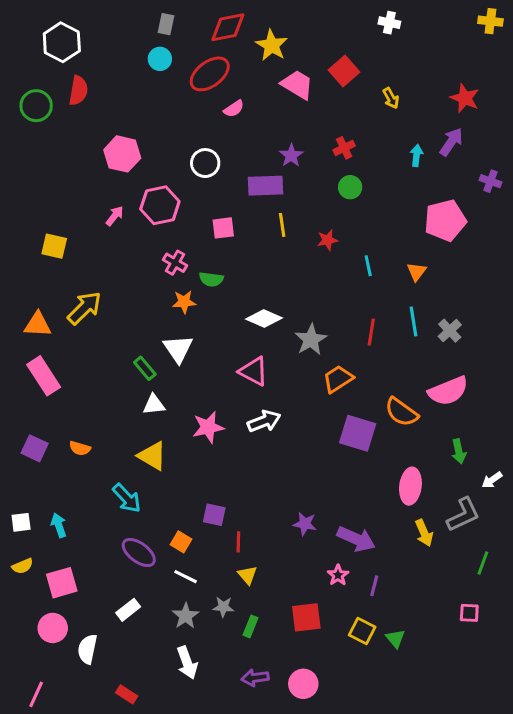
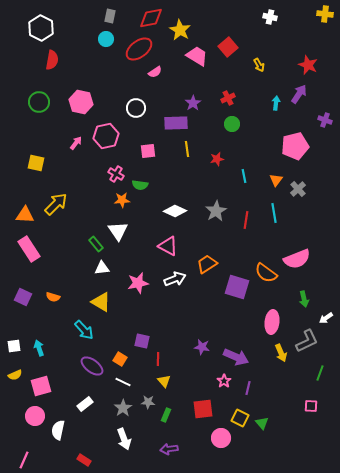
white cross: (389, 23) -> (270, 17), moved
green circle: (36, 106) -> (39, 102), moved
gray cross: (450, 331) -> (298, 189), moved
gray star: (311, 340) -> (216, 211), moved
orange trapezoid: (338, 379) -> (207, 264), moved
pink circle: (303, 684) -> (221, 438), moved

